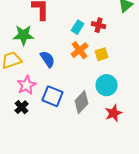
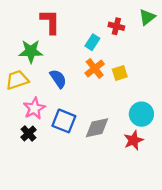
red cross: (99, 25) -> (116, 26), moved
cyan circle: (107, 85) -> (141, 114), moved
gray diamond: (82, 102) -> (97, 128), turned 35

